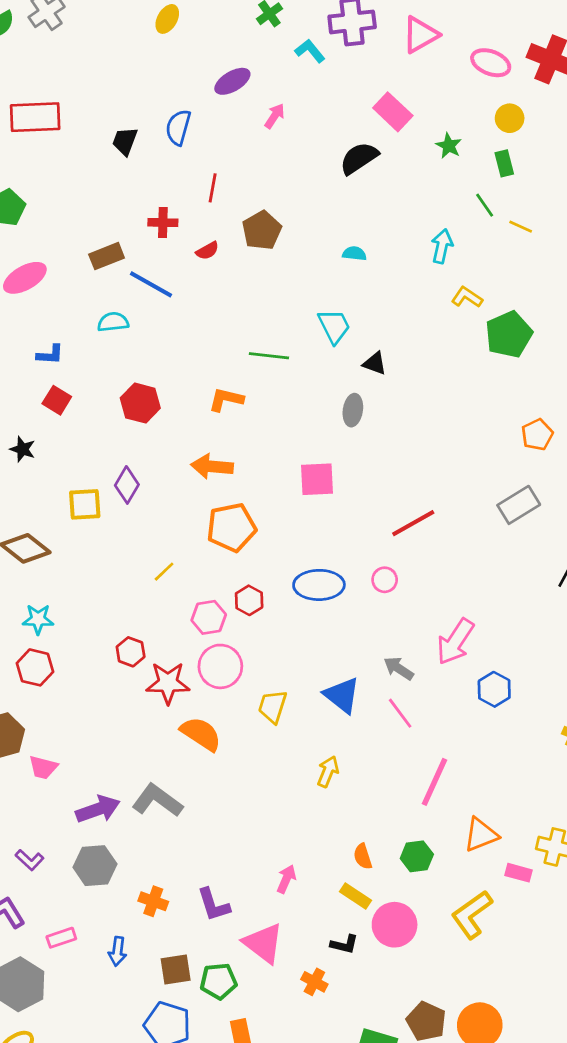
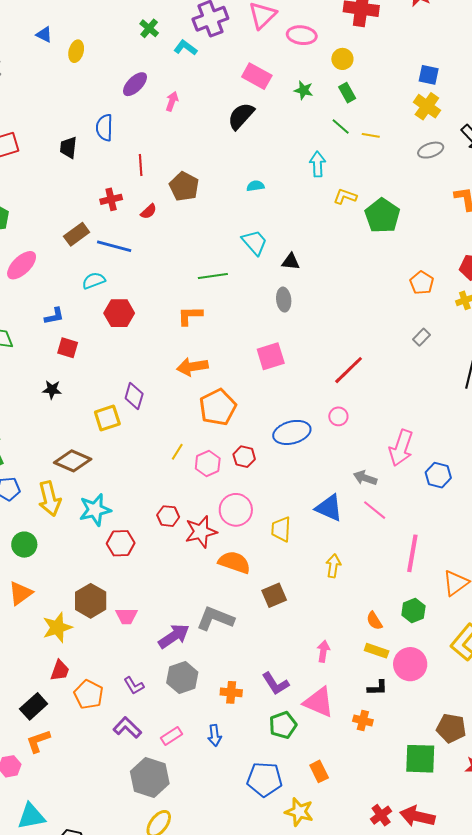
pink ellipse: (491, 63) -> (302, 35), moved
red hexagon: (140, 403) -> (119, 313), moved
gray rectangle: (519, 505) -> (421, 337), size x0.6
pink hexagon: (209, 617) -> (208, 464), moved
cyan star: (38, 619) -> (95, 510), size x1.4
red hexagon: (35, 667) -> (121, 543), moved
purple L-shape: (30, 860) -> (134, 686), turned 30
brown square: (176, 969) -> (274, 595), moved
green pentagon: (219, 981) -> (283, 725), moved

